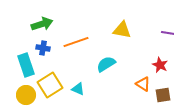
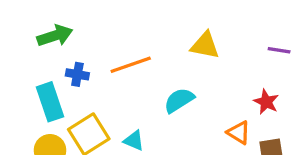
green arrow: (42, 24) -> (55, 36), moved

